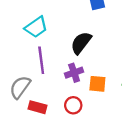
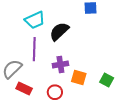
black semicircle: (81, 43) -> (59, 31), moved

